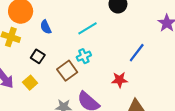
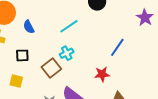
black square: (38, 56) -> (22, 55), turned -32
yellow square: (30, 83) -> (16, 81), turned -32

